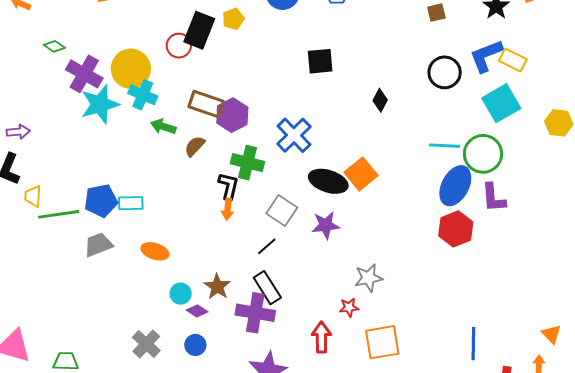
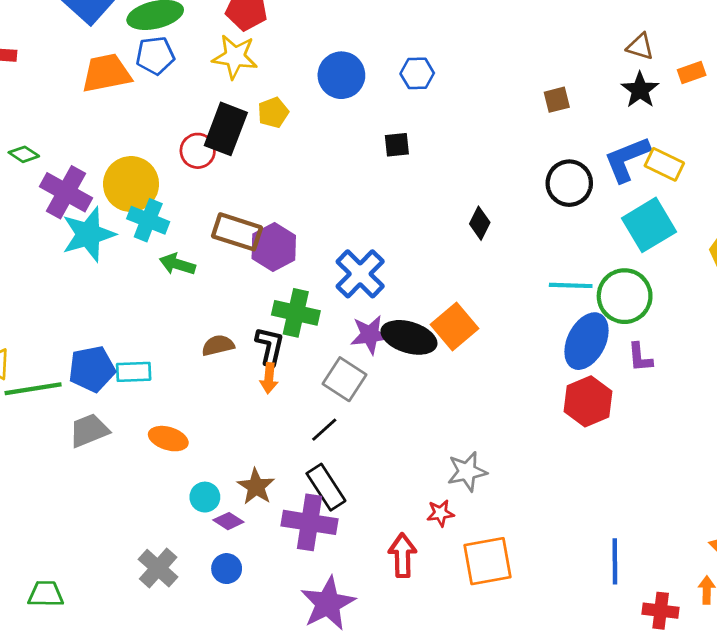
black square: (320, 61) -> (397, 145), moved, size x0.7
brown semicircle: (195, 146) -> (218, 345), moved, turned 35
purple L-shape: (493, 198) -> (640, 357), size x0.7
purple star: (326, 225) -> (370, 335), moved

